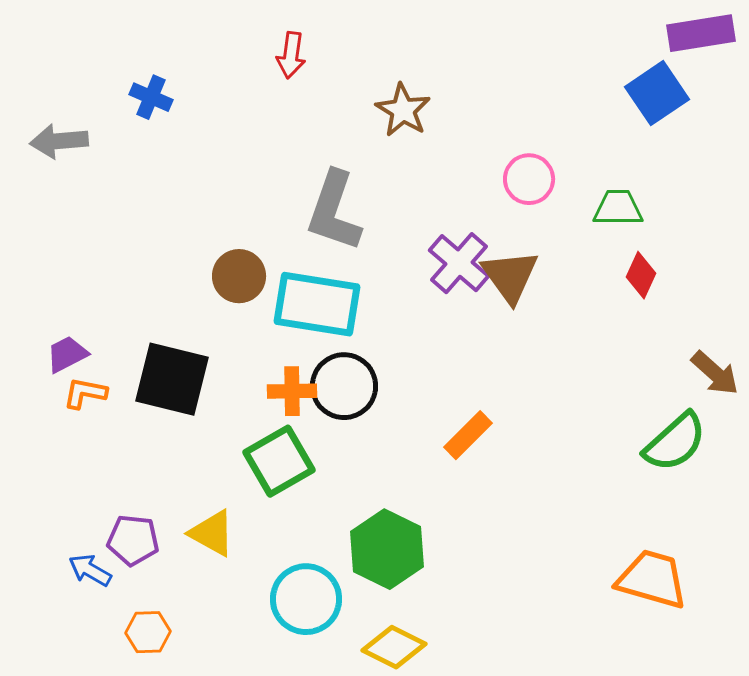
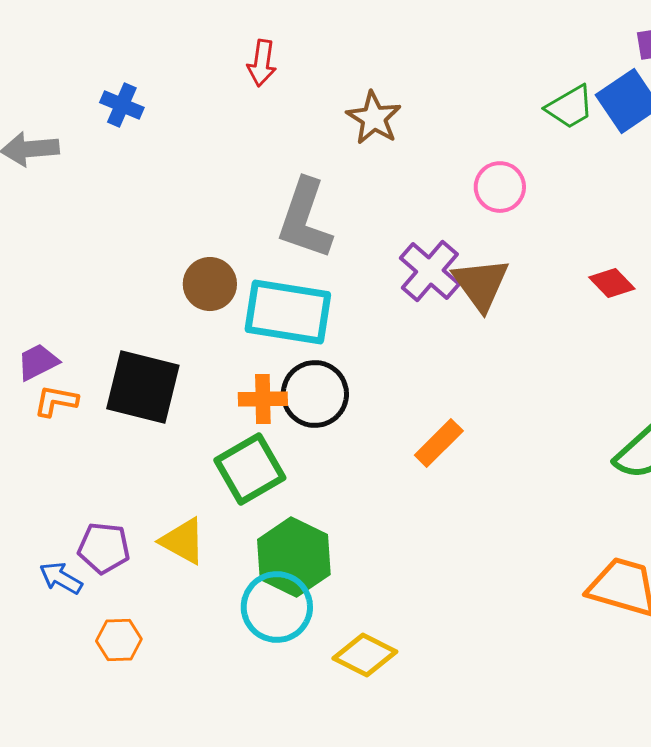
green trapezoid: (618, 208) -> (570, 107), moved, turned 150
red diamond: (641, 275) -> (612, 283), turned -69
green hexagon: (387, 549) -> (294, 557), moved

